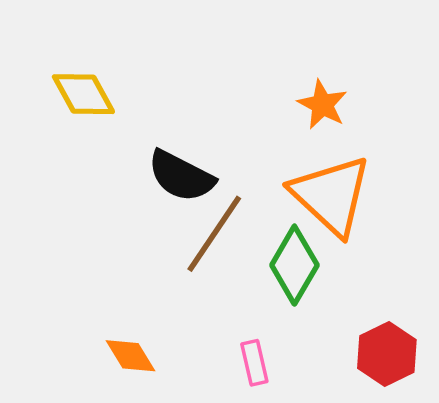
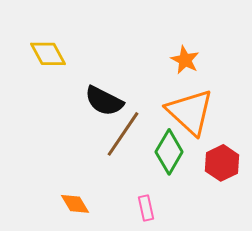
red hexagon: (387, 354) -> (222, 163), moved

